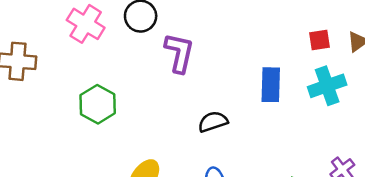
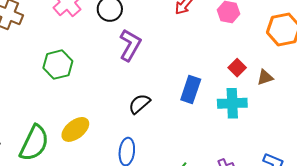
red square: (320, 40) -> (237, 68), turned 36
black semicircle: (213, 122) -> (139, 104), turned -40

